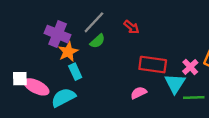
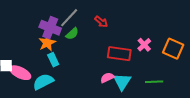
purple cross: (58, 34) -> (50, 28), moved
pink cross: (190, 67) -> (144, 45), moved
cyan triangle: (175, 83) -> (122, 82), moved

